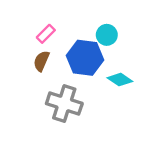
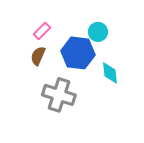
cyan diamond: (120, 80) -> (110, 73), turned 50

